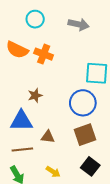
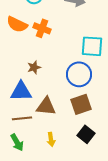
brown triangle: (48, 137) -> (46, 106), size x1.5
yellow arrow: (53, 172) -> (51, 139), turned 48

